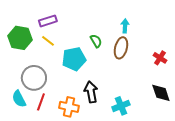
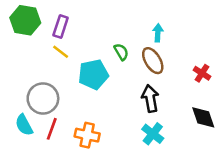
purple rectangle: (48, 21) -> (61, 27), turned -54
green hexagon: (20, 38) -> (25, 20), moved
brown ellipse: (121, 48) -> (153, 61), turned -45
black arrow: (91, 92) -> (150, 98), moved
cyan cross: (121, 106) -> (153, 134), turned -30

